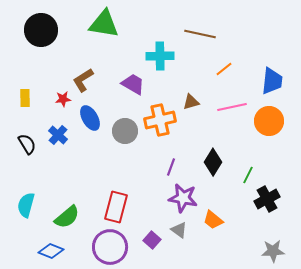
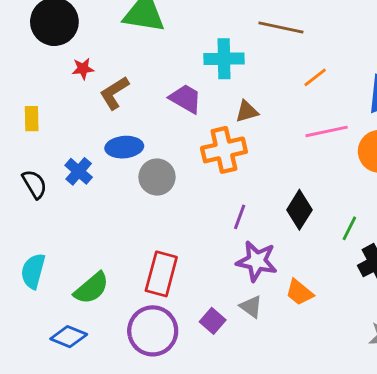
red star: (63, 99) -> (83, 69), moved
brown triangle: (191, 102) -> (247, 111), moved
blue ellipse: (90, 118) -> (124, 147), turned -65
gray circle: (125, 131) -> (157, 177), moved

